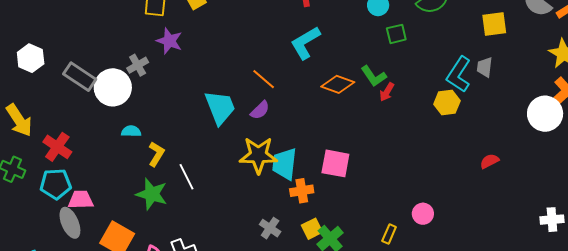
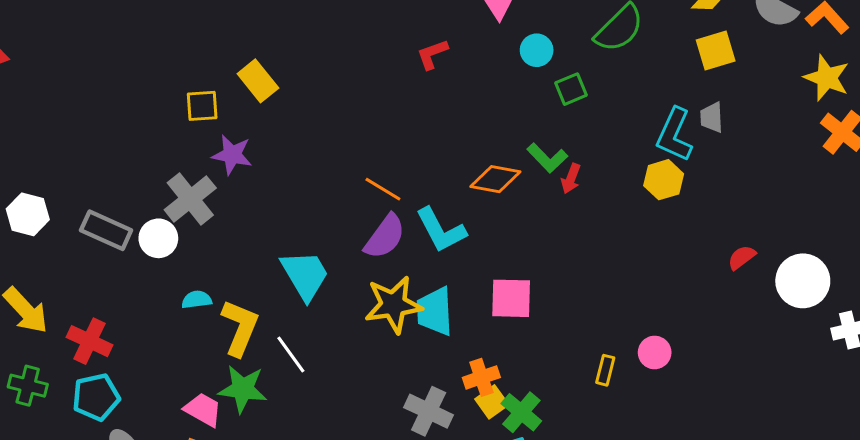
cyan L-shape: (305, 43) -> (441, 230), moved, turned -78
gray cross: (138, 65) -> (190, 199), size x1.6
white circle: (113, 87) -> (158, 238), size x0.7
cyan trapezoid: (220, 107) -> (305, 275), moved
purple semicircle: (260, 110) -> (385, 237), size x1.5
white circle: (545, 114) -> (803, 281), moved
yellow L-shape: (156, 154) -> (240, 328), size x1.5
orange cross: (302, 191) -> (481, 377), moved
pink trapezoid: (81, 200) -> (203, 410), moved, turned 40
gray cross: (270, 228) -> (429, 411), size x1.4
yellow rectangle: (389, 234) -> (605, 370), moved

